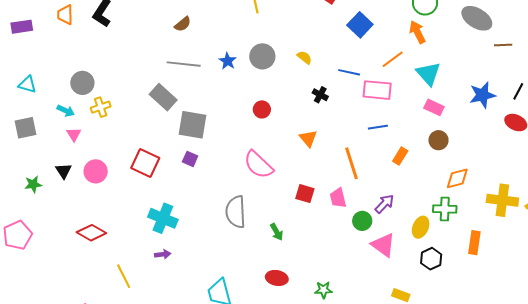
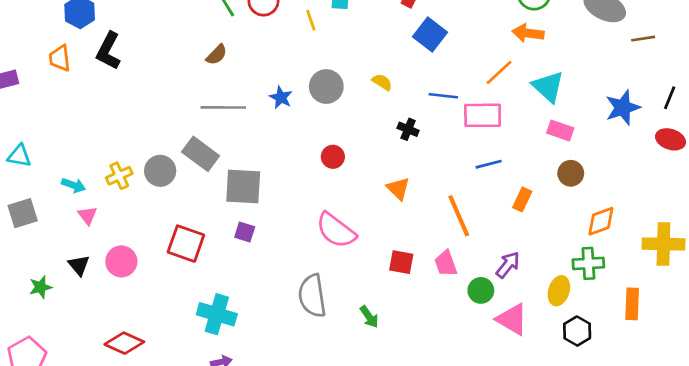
blue square: (360, 25) -> (430, 34), moved
orange arrow: (417, 32) -> (528, 33), turned -50
gray circle: (82, 83) -> (160, 171), moved

